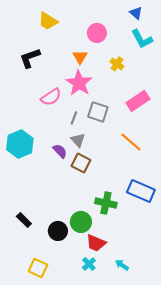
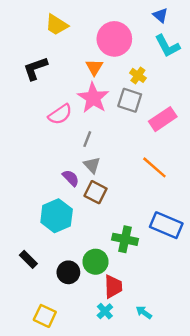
pink circle: (97, 33) -> (114, 39), size x1.5
gray square: (98, 112) -> (130, 100), moved
cyan hexagon: (20, 144) -> (57, 216), moved
red trapezoid: (96, 243) -> (113, 286), turned -115

